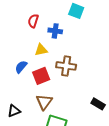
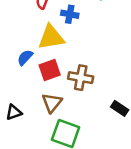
yellow triangle: (41, 50) -> (51, 37), size x1.6
brown cross: (66, 66) -> (81, 78), moved

